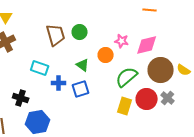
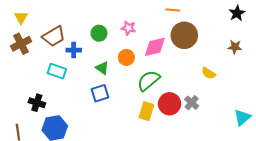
brown trapezoid: (56, 35) -> (54, 36), moved, turned 75
pink star: (122, 41) -> (128, 28), moved
pink diamond: (147, 45) -> (155, 47), moved
brown circle: (161, 70) -> (184, 35), moved
blue cross: (59, 83) -> (74, 50), moved

